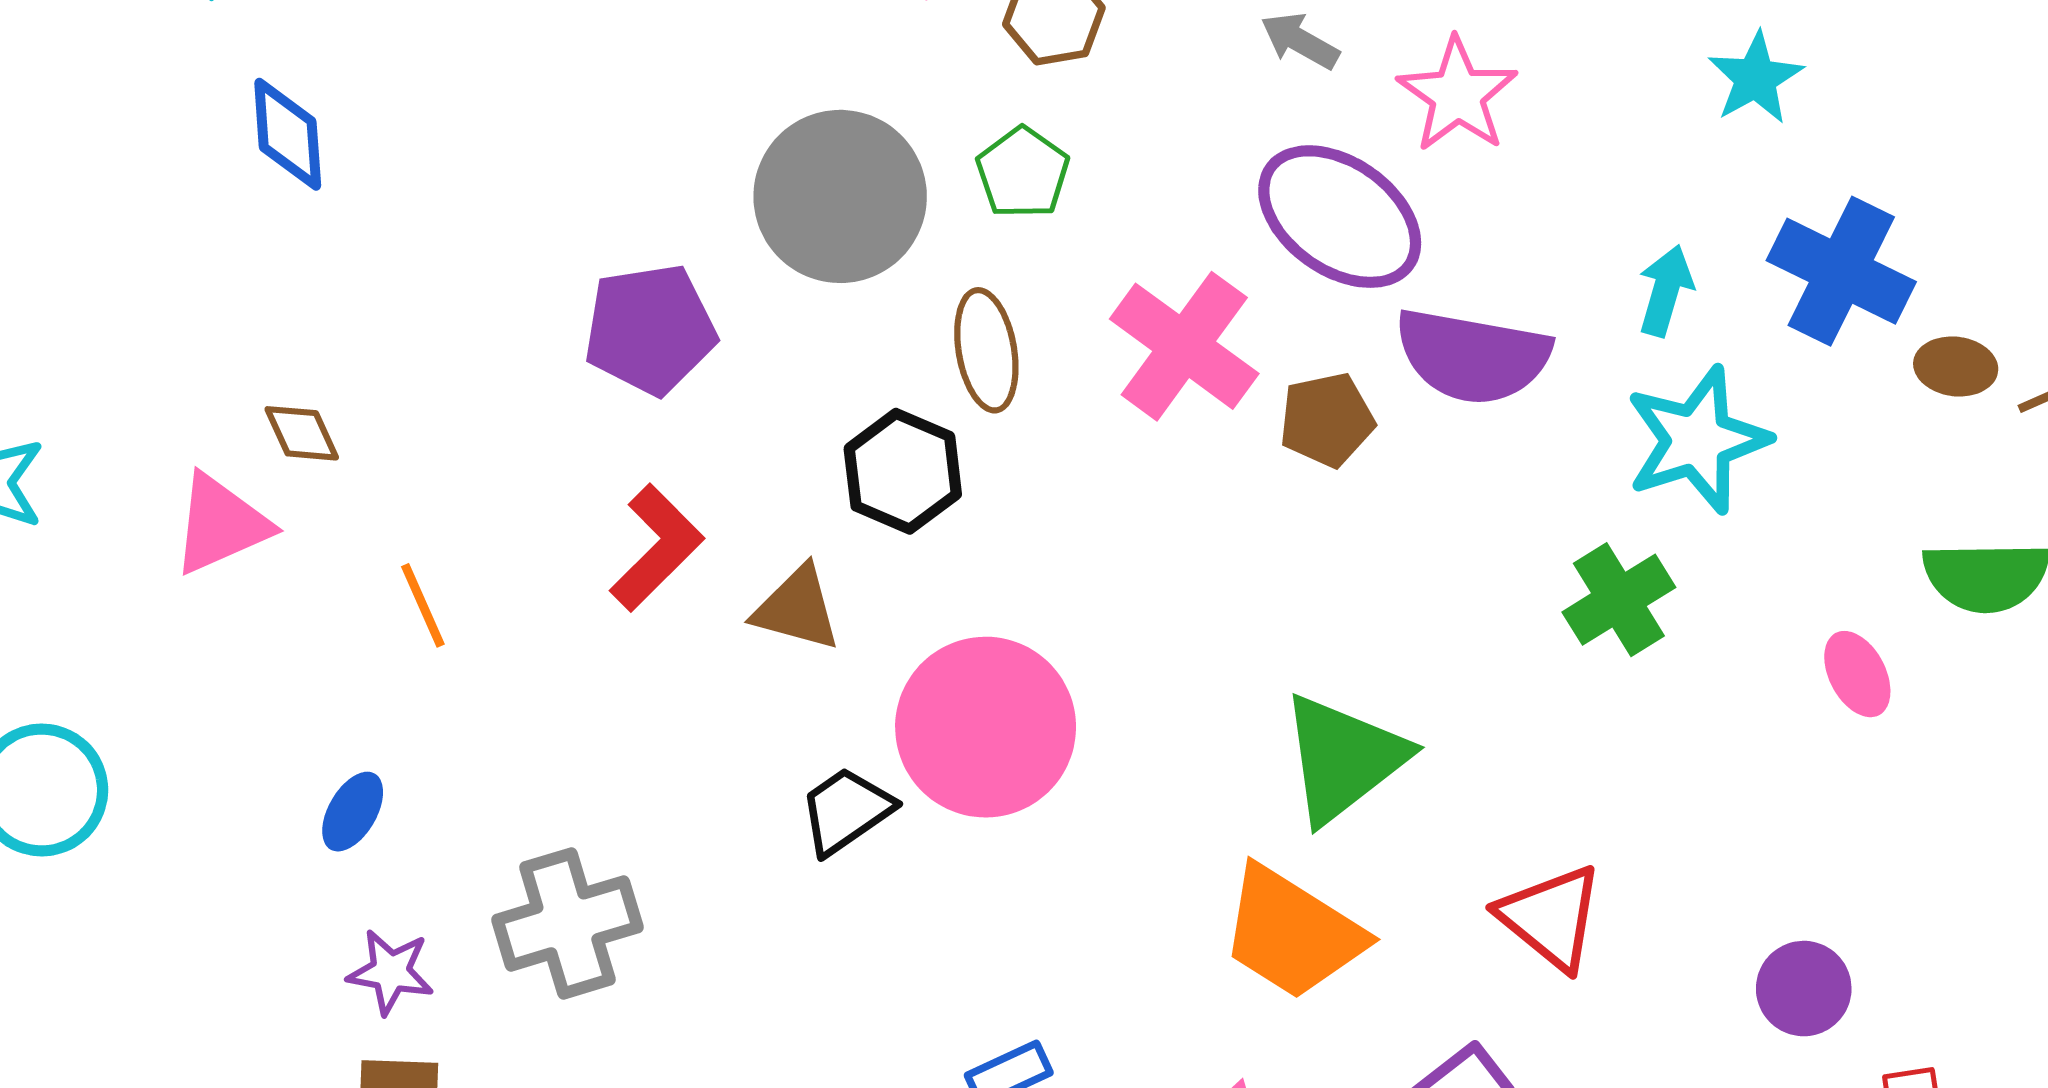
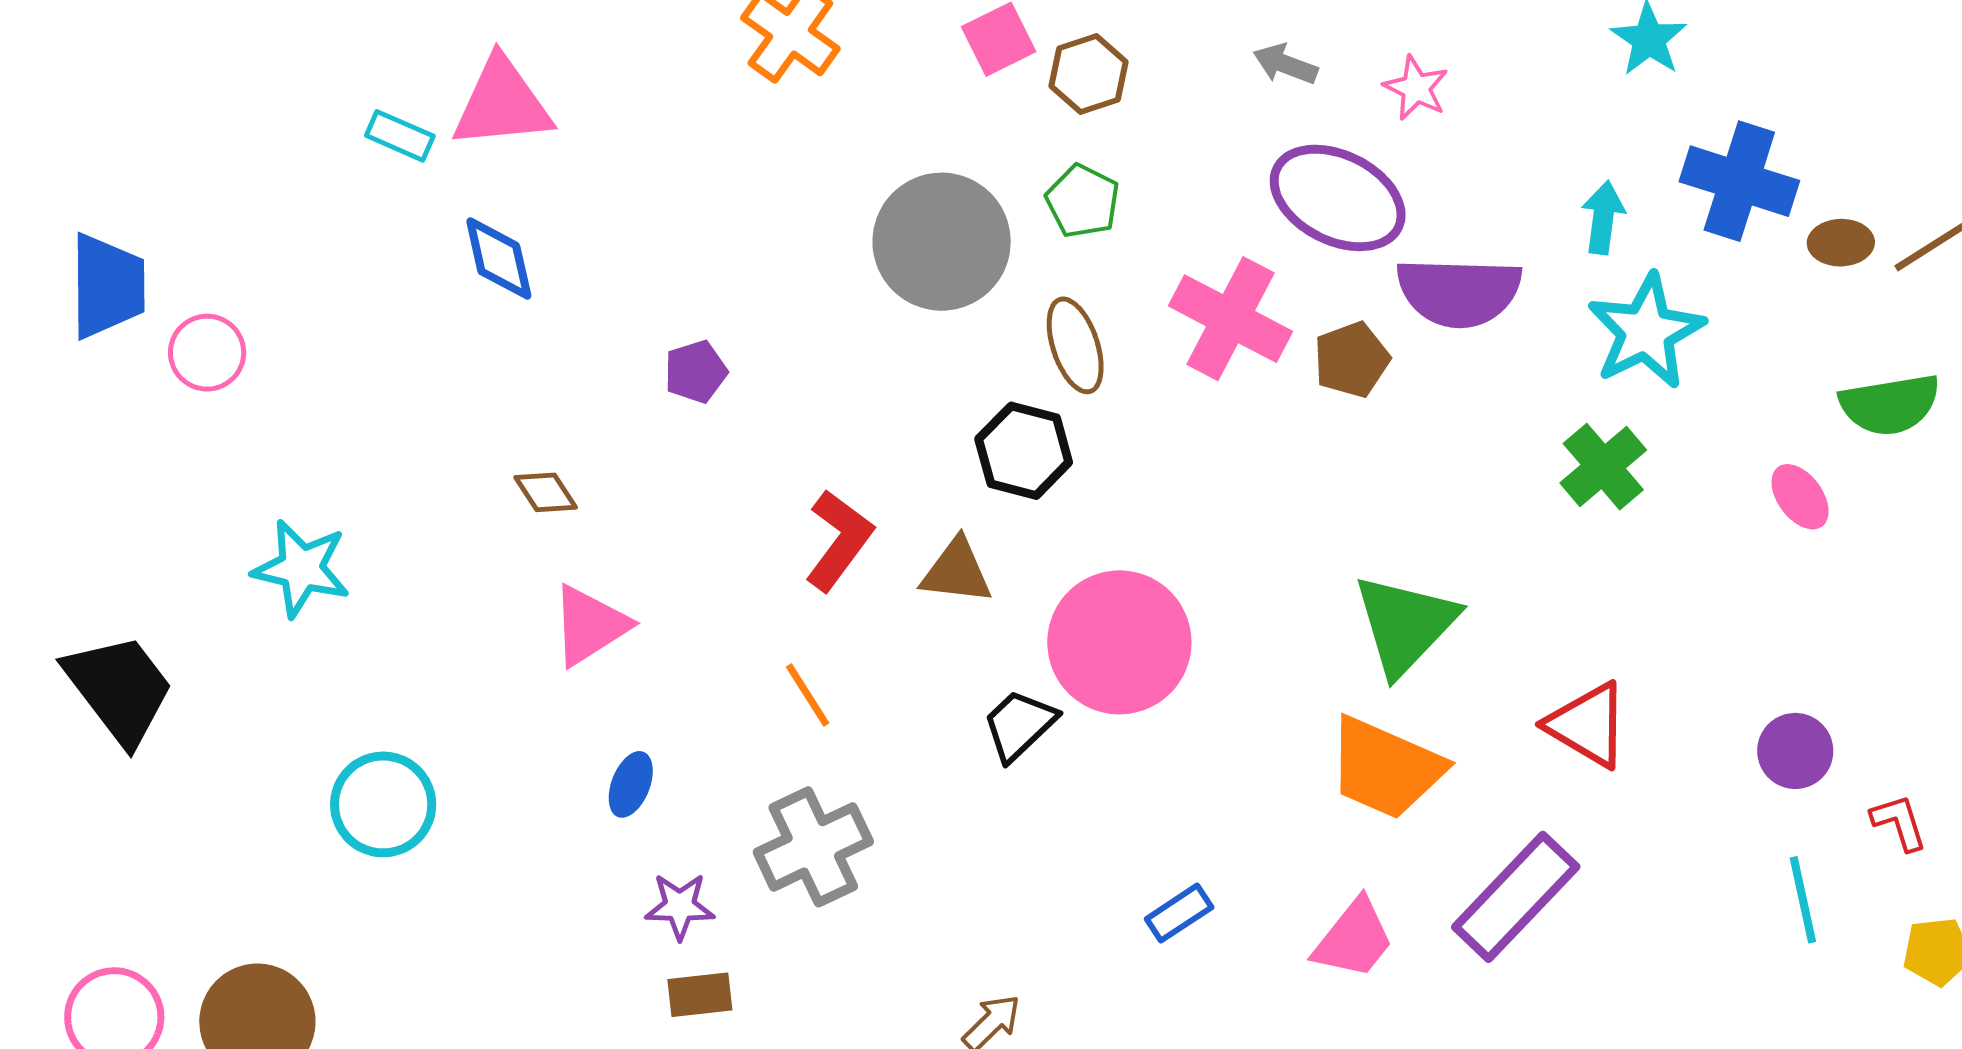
pink star: (1458, 95) -> (1416, 88), size x0.7
purple pentagon: (650, 329) -> (696, 372), moved, size x0.6
pink triangle: (221, 524) -> (590, 625), moved
orange line: (423, 605) -> (808, 695), moved

